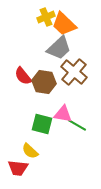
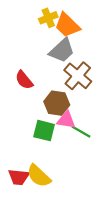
brown hexagon: (44, 82) -> (57, 103), moved
yellow semicircle: (30, 151) -> (39, 176), moved, size x1.4

